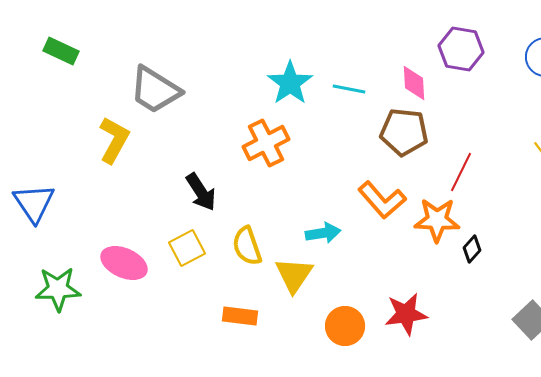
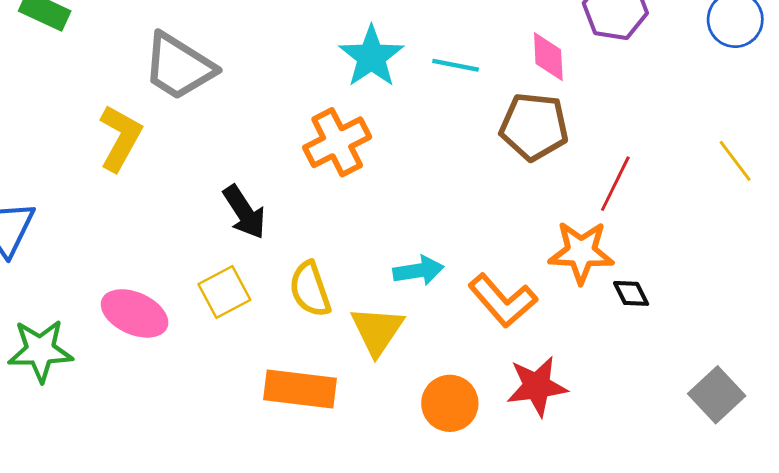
orange L-shape: (382, 200) -> (503, 301), moved
black diamond: (472, 249) -> (631, 293), turned -68
orange rectangle: (240, 316) -> (300, 389), size x1.4

